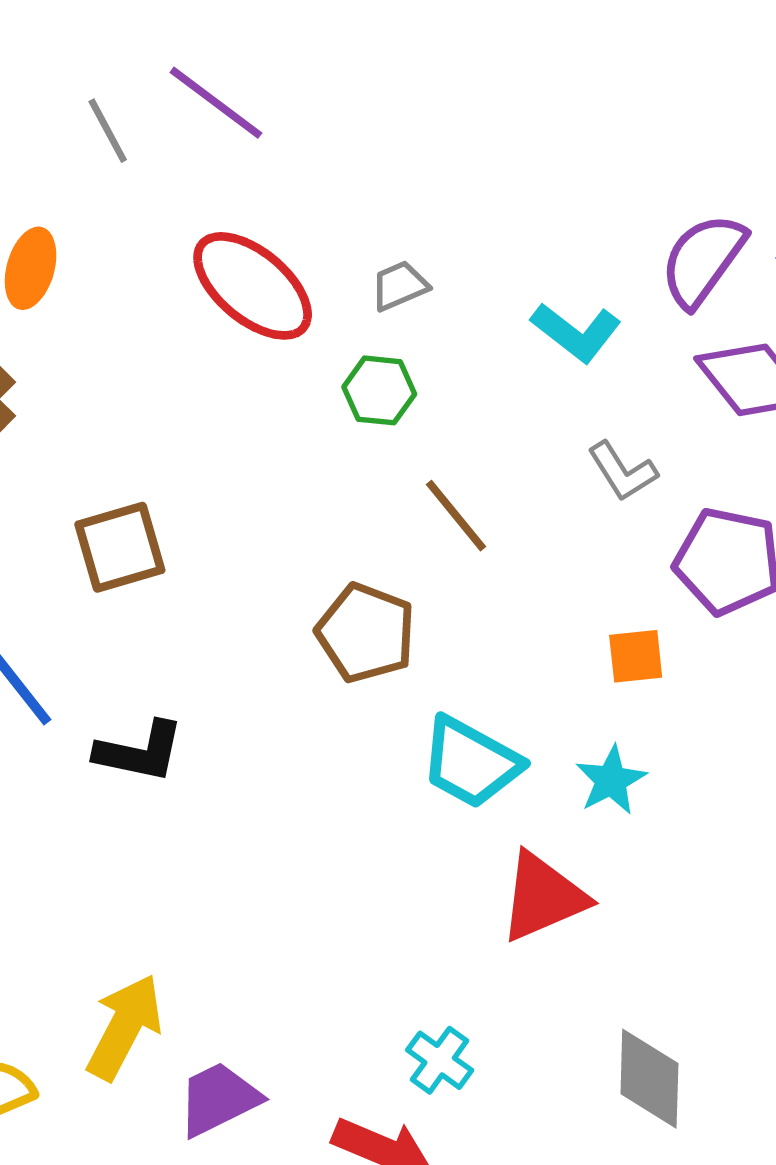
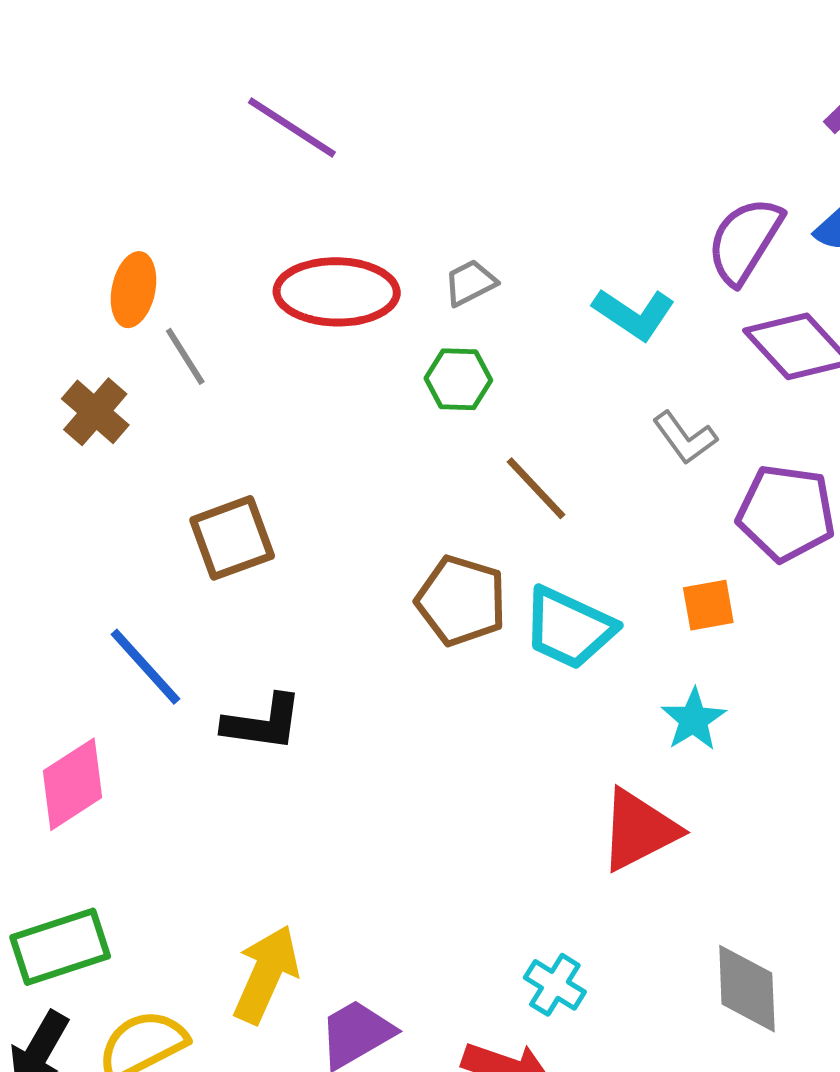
gray line: (108, 131) -> (185, 356), moved
red ellipse: (253, 286) -> (337, 292), turned -35
cyan trapezoid: (471, 762) -> (569, 628), moved

